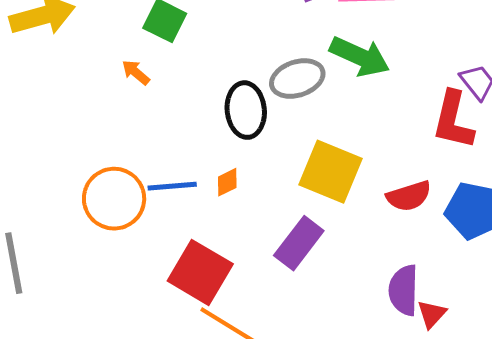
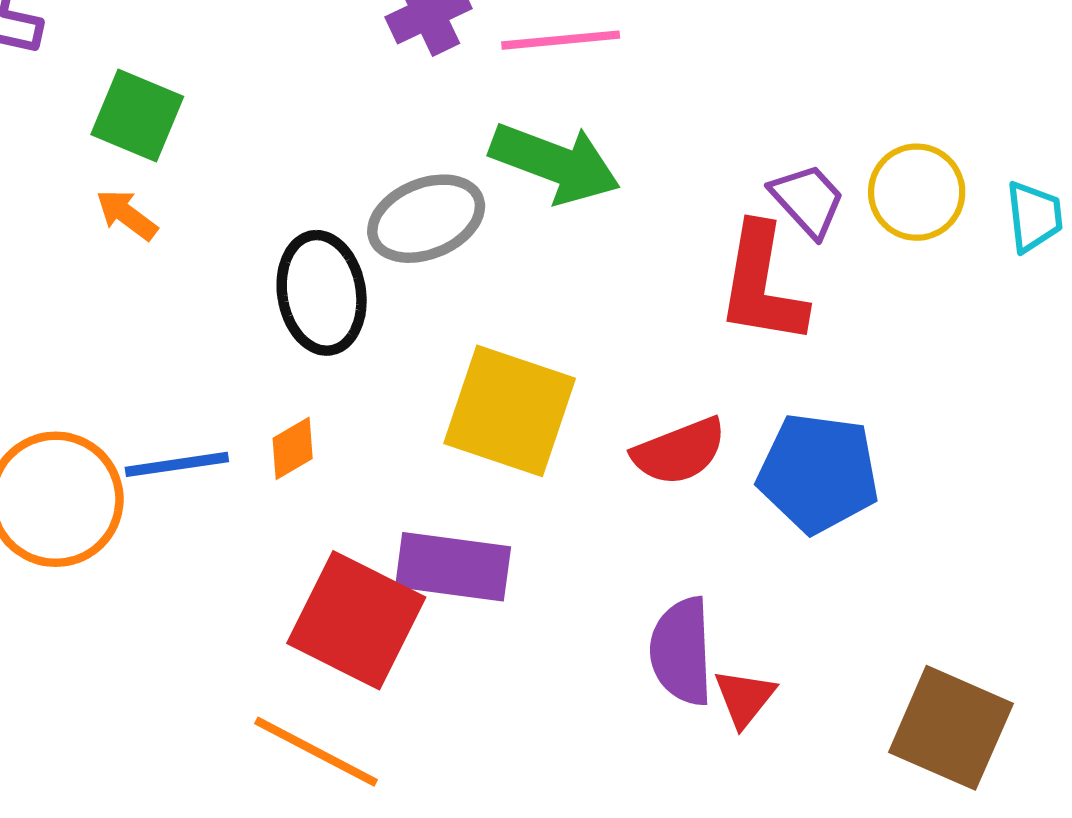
orange arrow: (136, 72) -> (127, 215), moved
purple rectangle: (299, 243) -> (453, 567), turned 64
red square: (200, 272) -> (356, 620), moved

